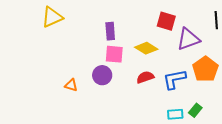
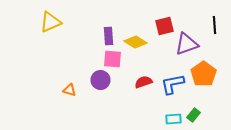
red square: (166, 21) -> (164, 26), turned -30
yellow diamond: (146, 48) -> (136, 42), moved

